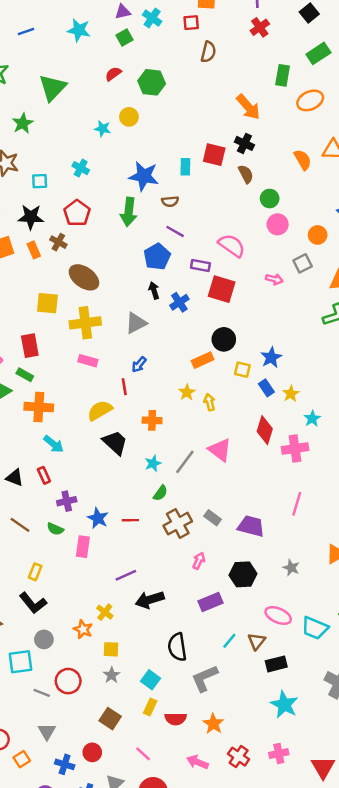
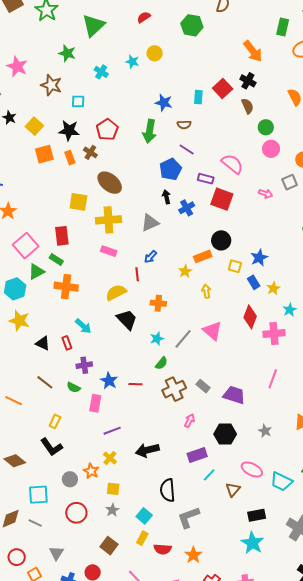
green hexagon: (152, 82) -> (192, 25), moved
green star: (23, 123) -> (67, 53), turned -30
red square: (214, 155) -> (223, 88), turned 30
cyan cross: (81, 168) -> (101, 72), moved
blue star: (144, 176) -> (164, 103), size x0.7
yellow star: (187, 392) -> (185, 271), moved
cyan arrow: (54, 444) -> (83, 326), moved
purple line: (126, 575) -> (112, 431), moved
gray circle: (44, 639) -> (70, 479), moved
cyan line: (229, 641) -> (209, 475), moved
black rectangle: (276, 664) -> (257, 515), moved
gray line: (42, 693) -> (35, 523), moved

